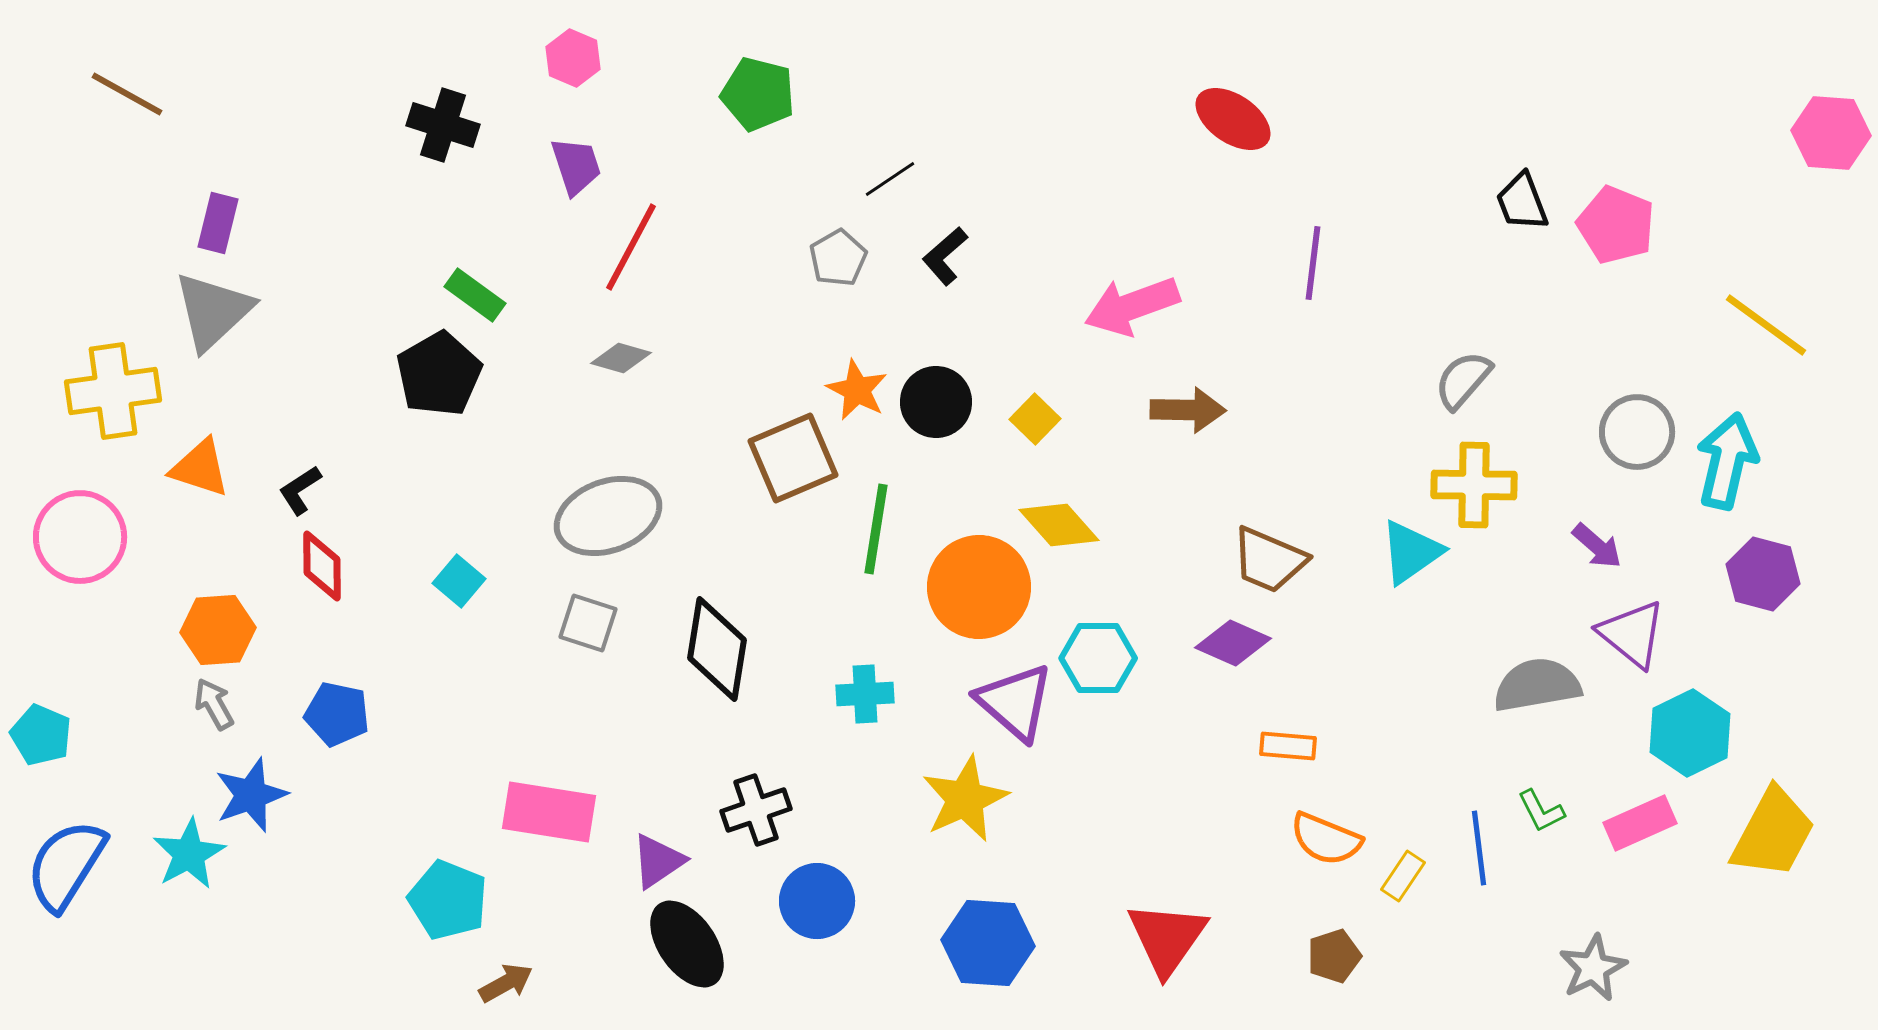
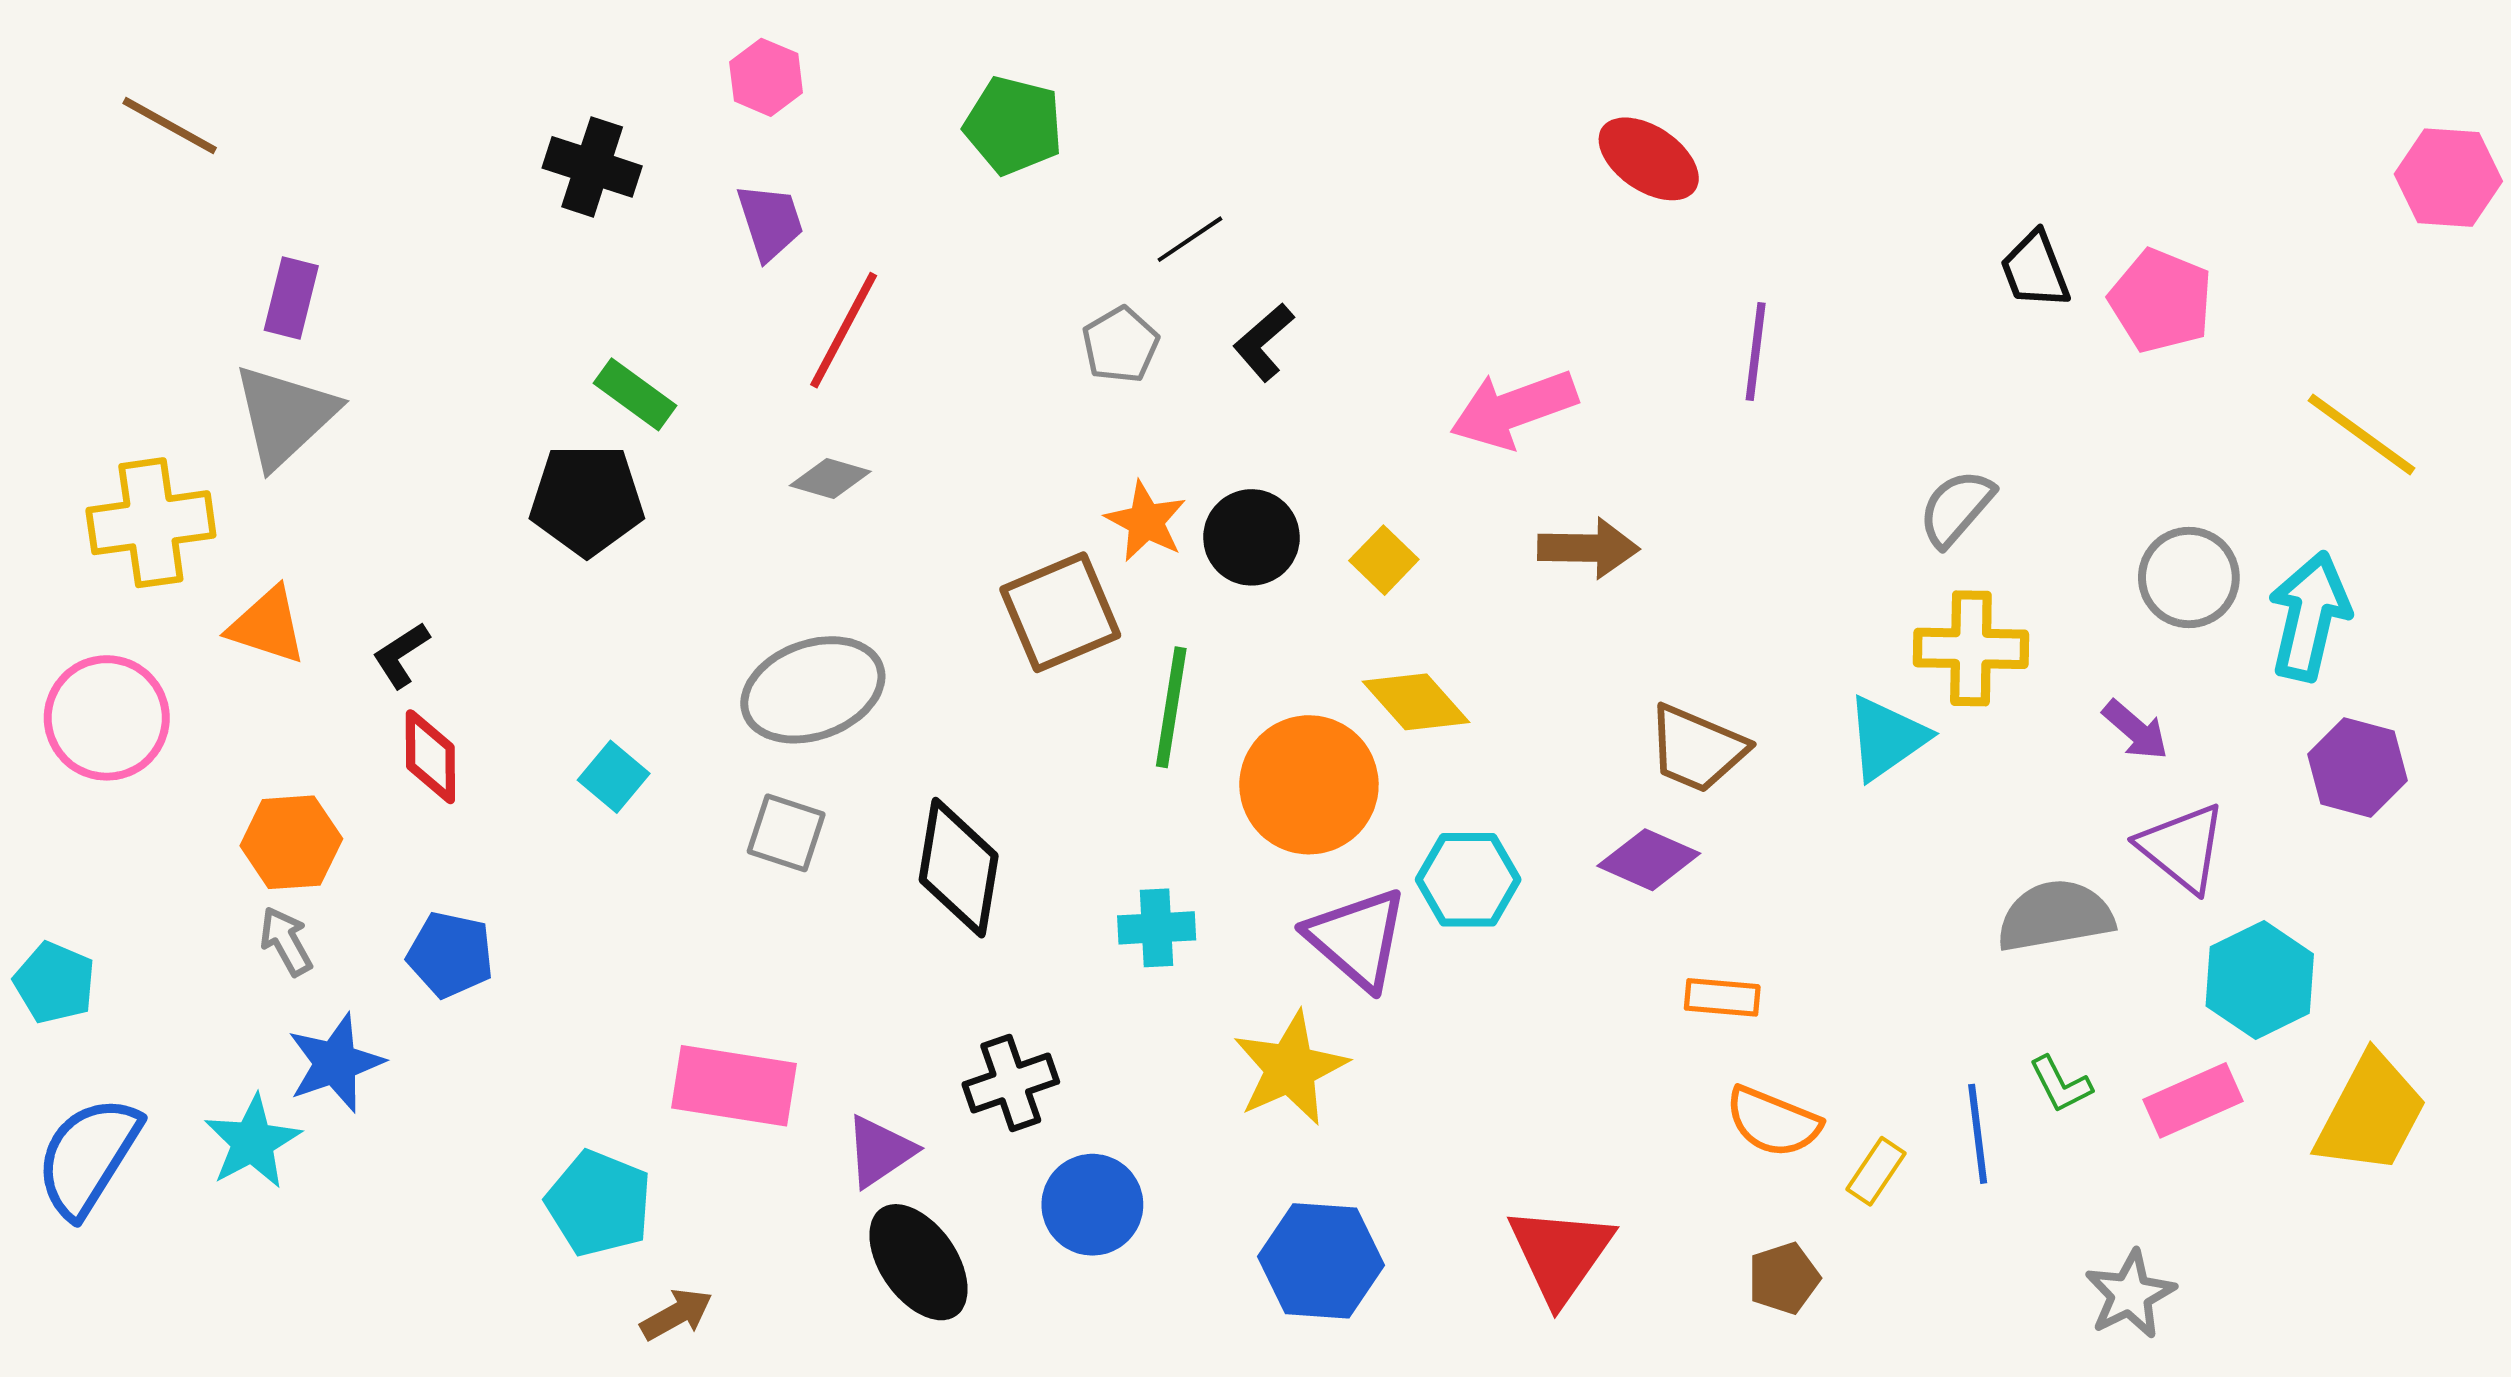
black pentagon: (439, 374) -> (587, 500), turned 30

